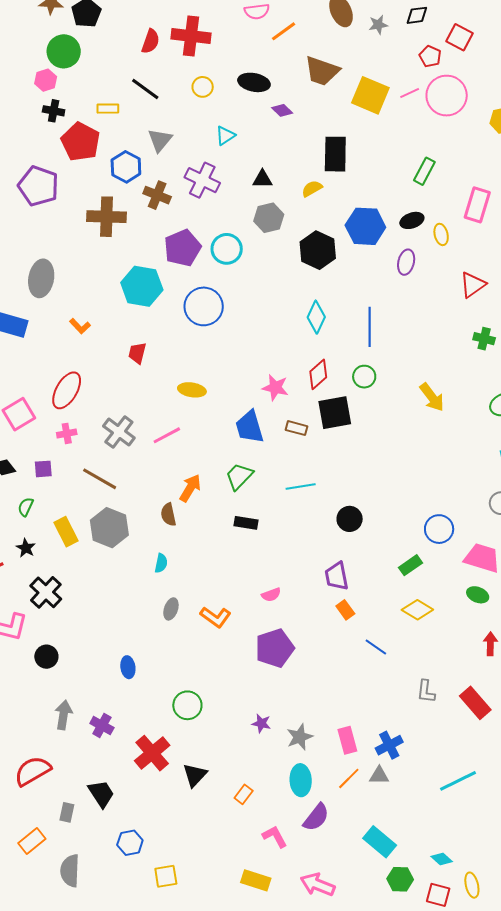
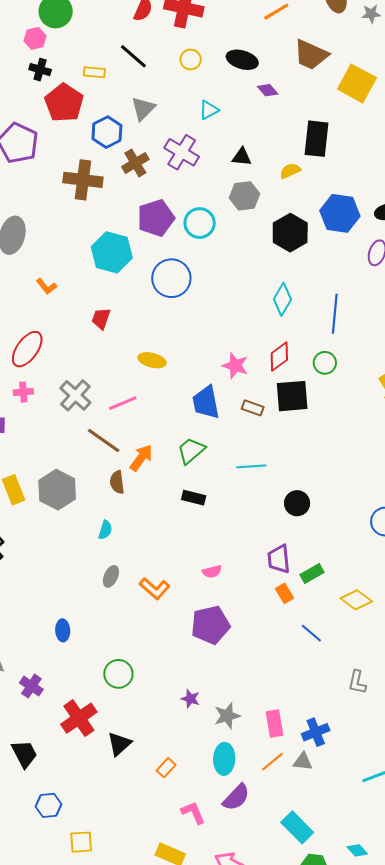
brown cross: (157, 195) -> (135, 163), turned 32
brown line: (100, 479) -> (104, 440), moved
green rectangle: (411, 565) -> (312, 574), moved

